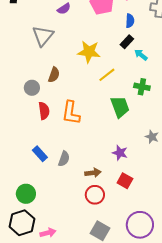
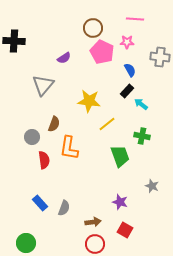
blue semicircle: (130, 21) -> (130, 70), turned -32
orange L-shape: (71, 113) -> (69, 148), moved

